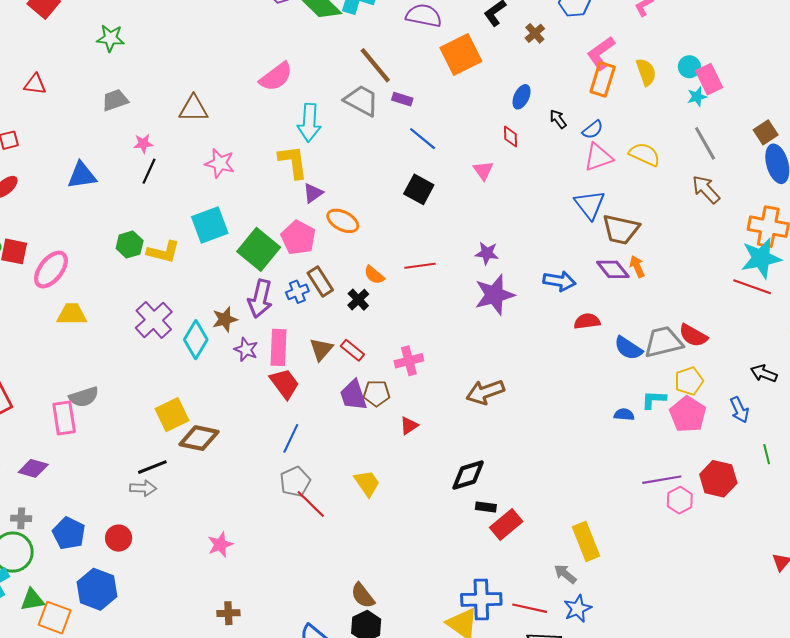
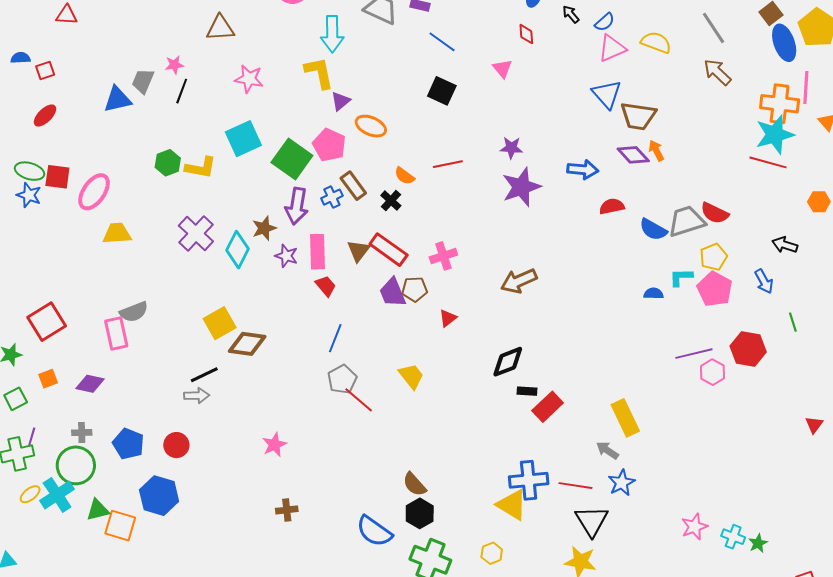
gray trapezoid: (115, 100) -> (143, 81), moved, turned -44
red rectangle: (352, 350) -> (389, 250), size x1.6
red trapezoid: (285, 383) -> (326, 286), size x0.7

